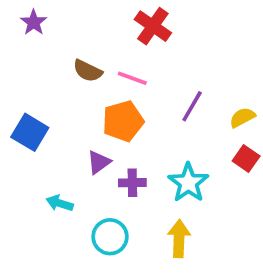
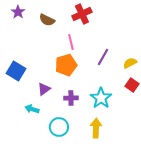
red cross: (153, 26) -> (82, 14), turned 30
brown semicircle: (88, 71) -> (47, 20), moved
pink line: (132, 78) -> (71, 42), turned 56
purple triangle: (99, 162) -> (44, 89), moved

